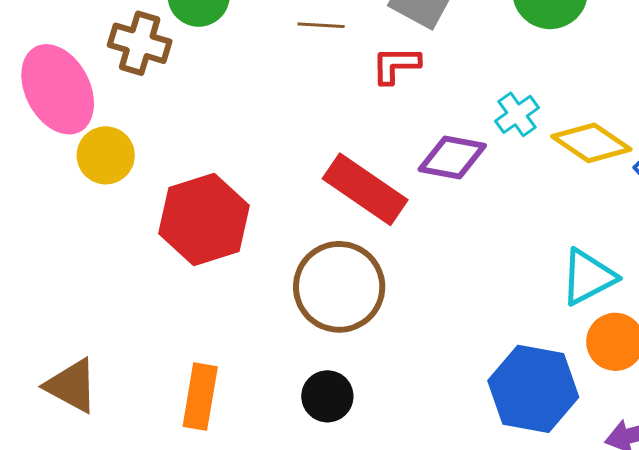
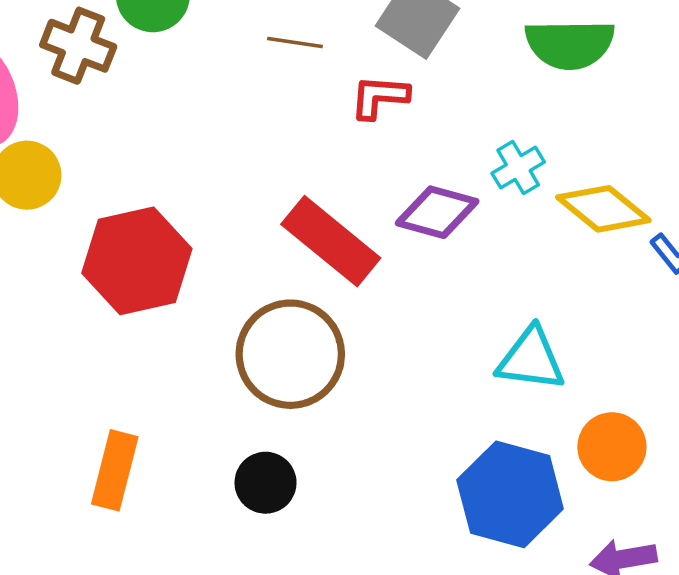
cyan triangle: (588, 277) -> (531, 359), moved, turned 30

